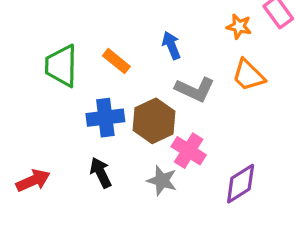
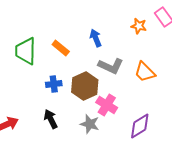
orange trapezoid: (248, 75) -> (145, 72), moved
blue cross: (105, 118) -> (54, 84), size x0.7

